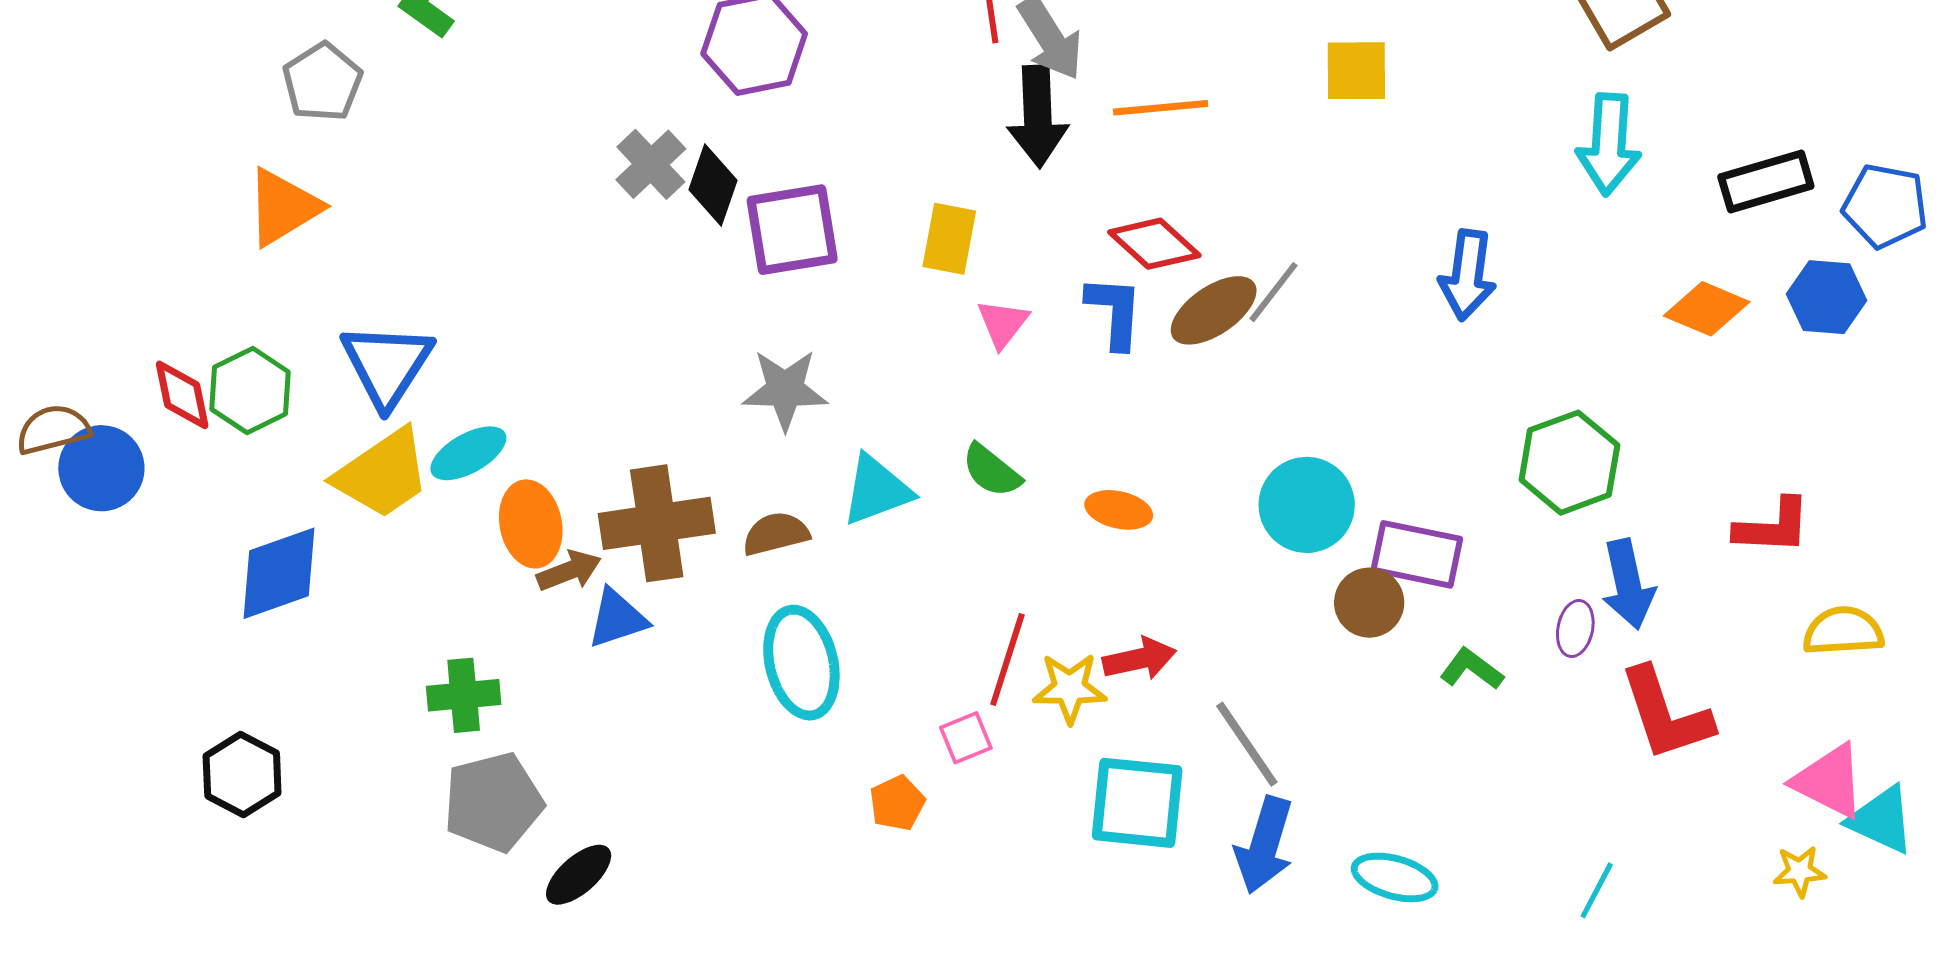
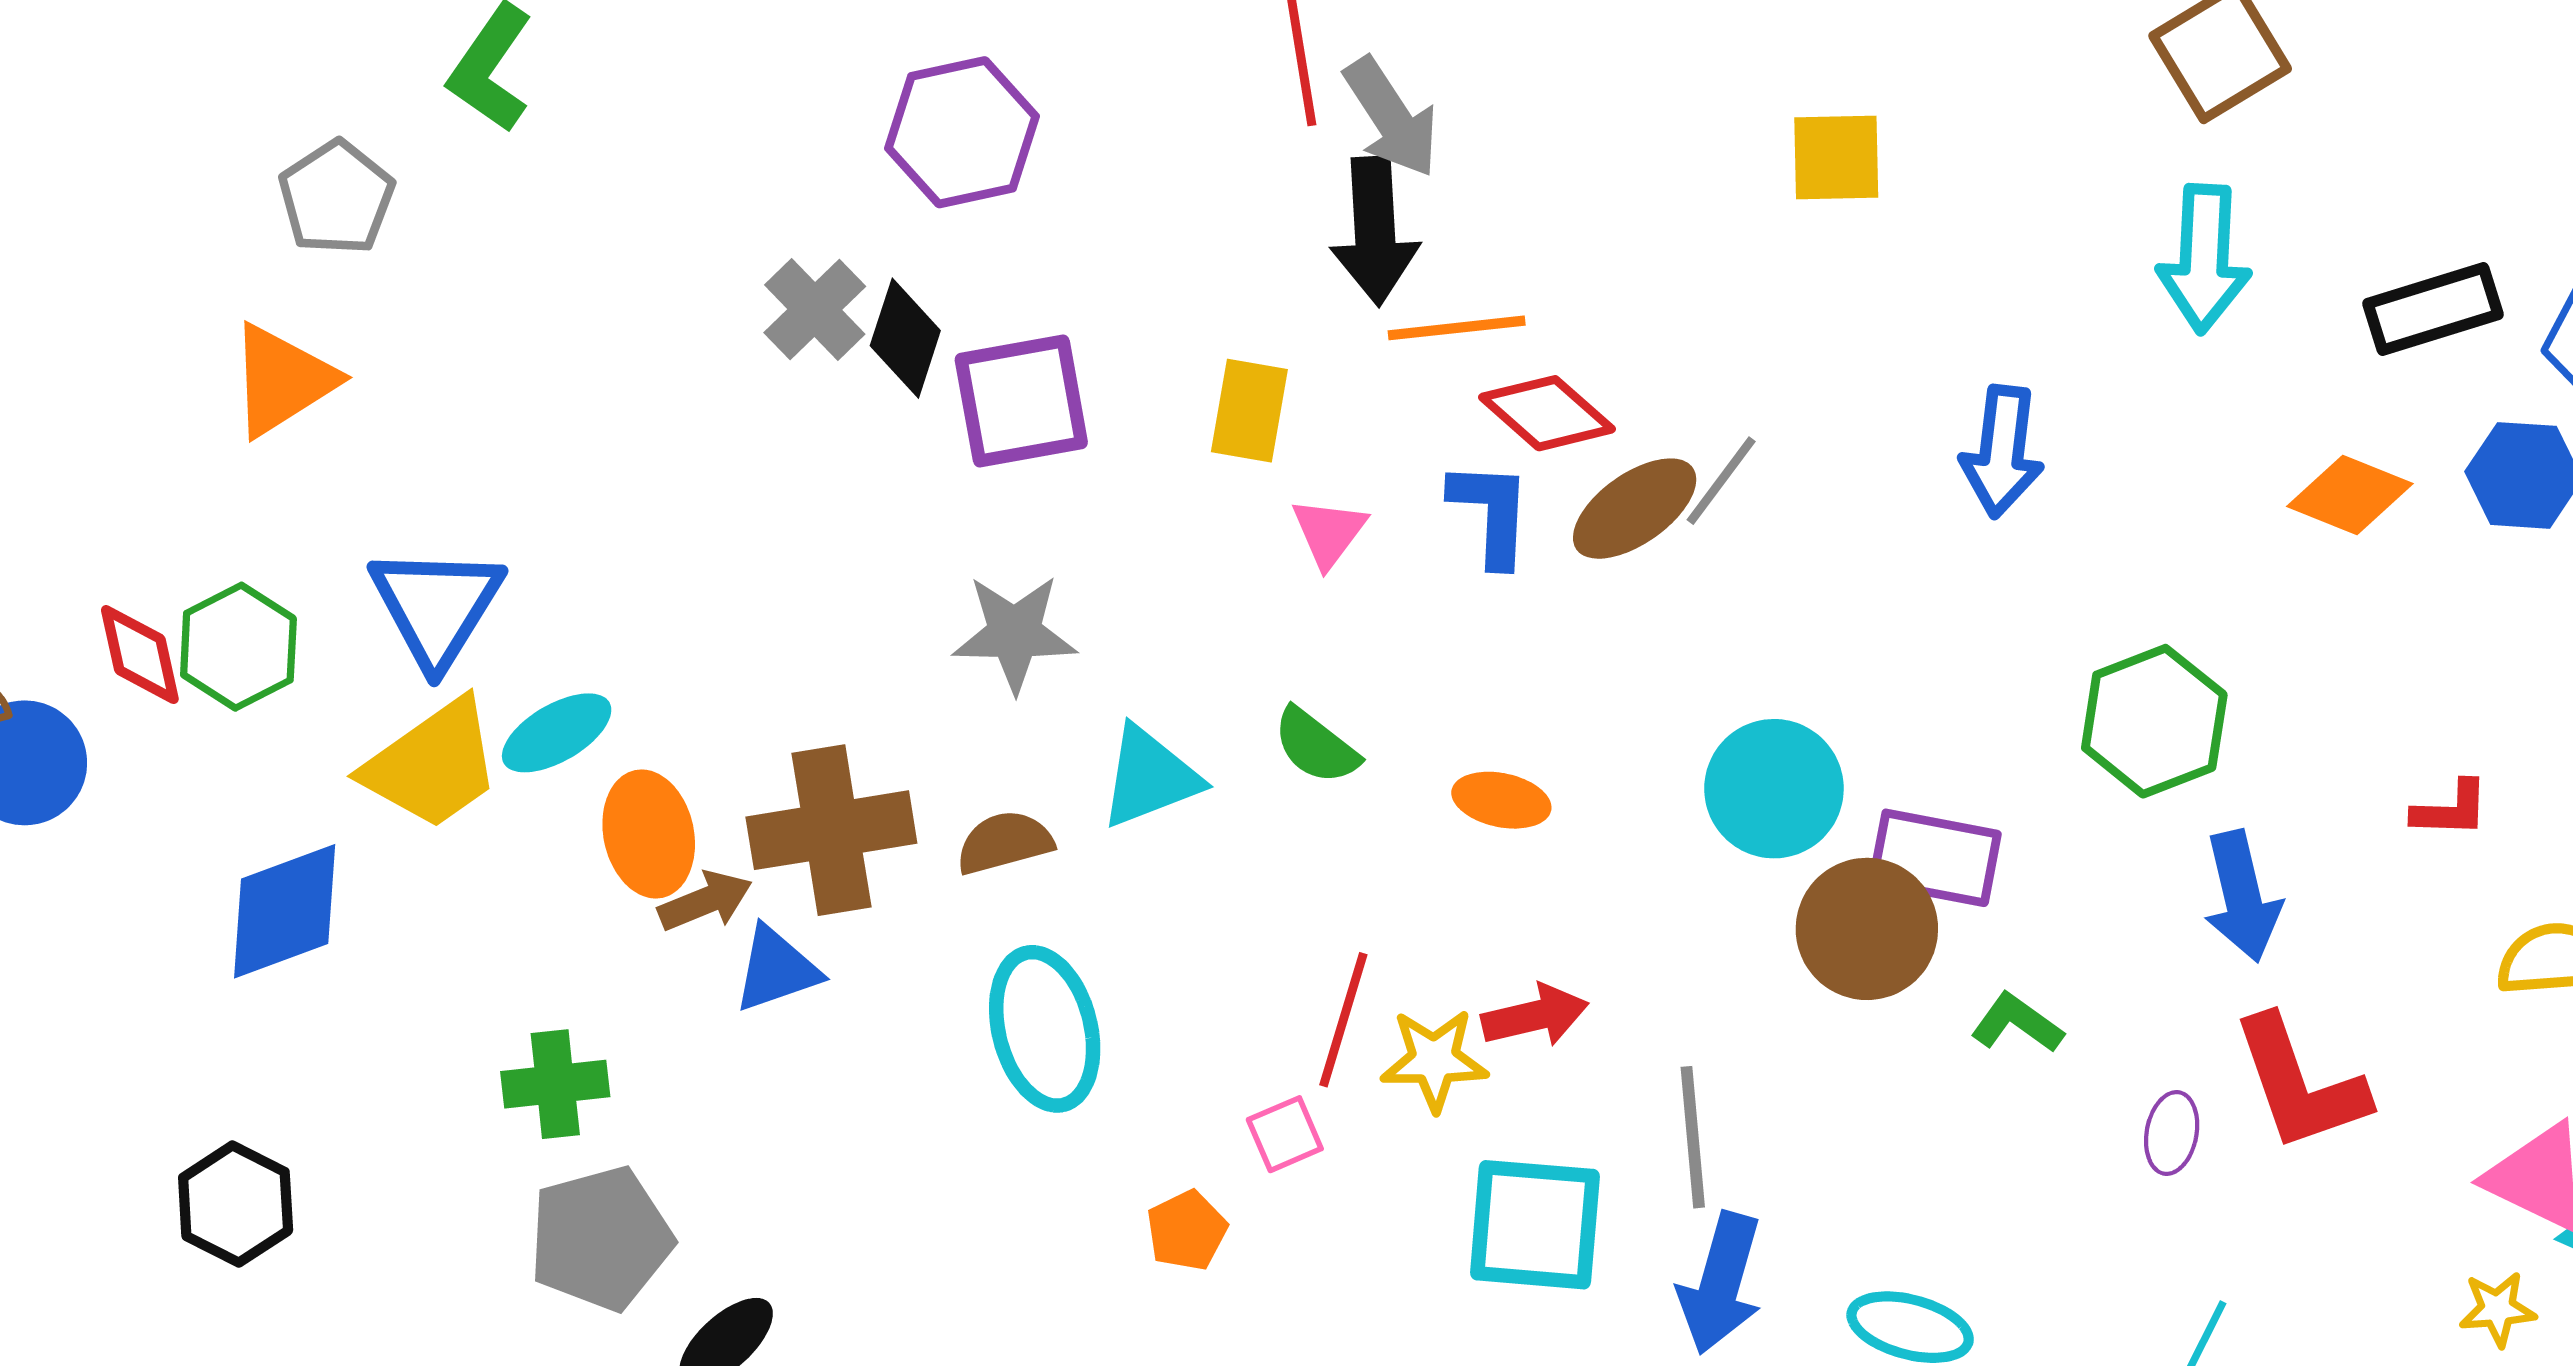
orange line: (1161, 108) -> (1457, 328), moved
red L-shape: (1773, 526) -> (2451, 809), size x0.7
brown circle: (1369, 603) -> (1867, 929), size x1.4
purple ellipse: (1575, 629) -> (2172, 1133), moved
gray line: (1247, 744) -> (1693, 1137), turned 30

